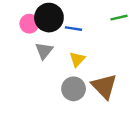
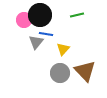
green line: (119, 18) -> (77, 15), moved
blue line: (74, 29) -> (46, 34), moved

